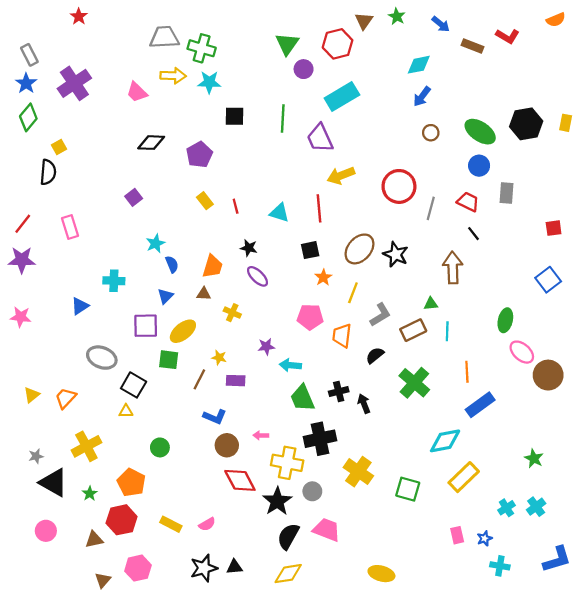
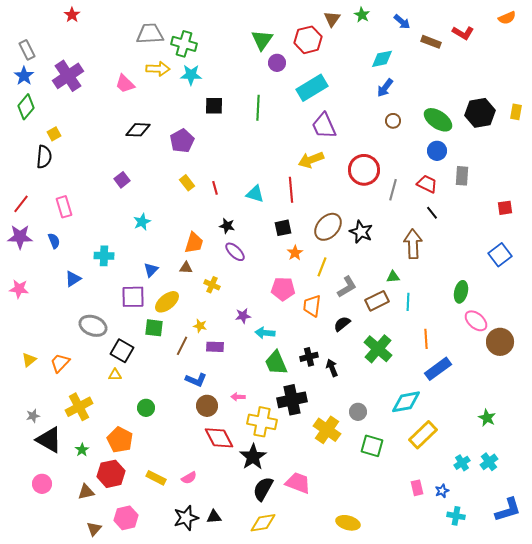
purple trapezoid: (320, 138) -> (324, 126), moved
blue semicircle: (172, 264) -> (54, 241), moved
gray circle: (312, 491) -> (358, 412), moved

